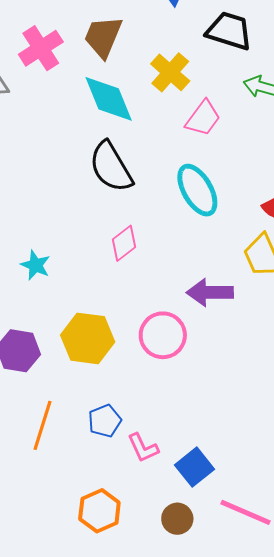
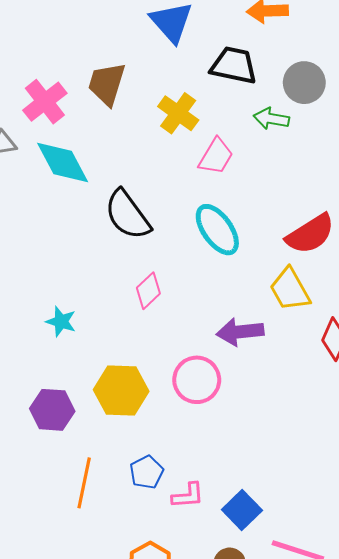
cyan diamond: (109, 99) -> (63, 162), moved
pink L-shape: (143, 448) -> (188, 496), turned -64

